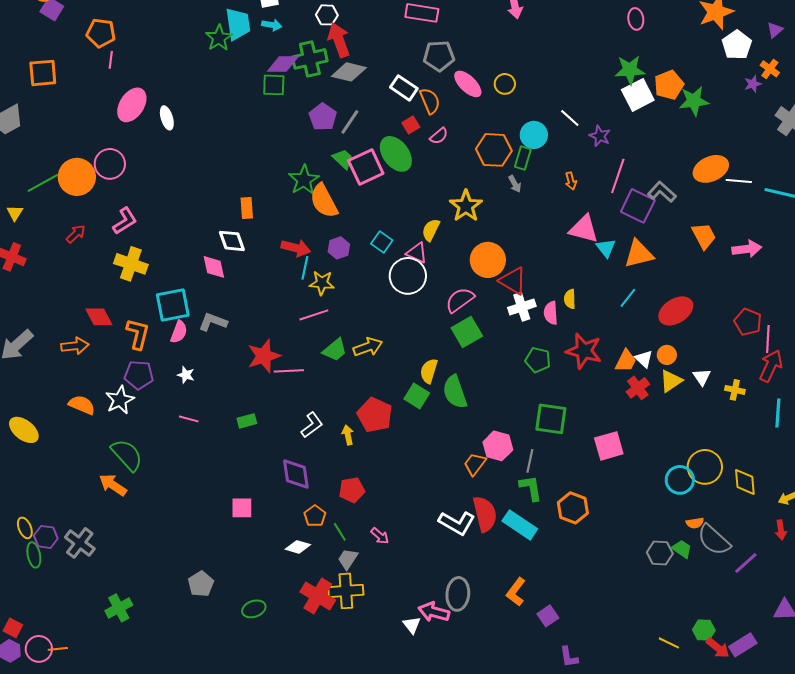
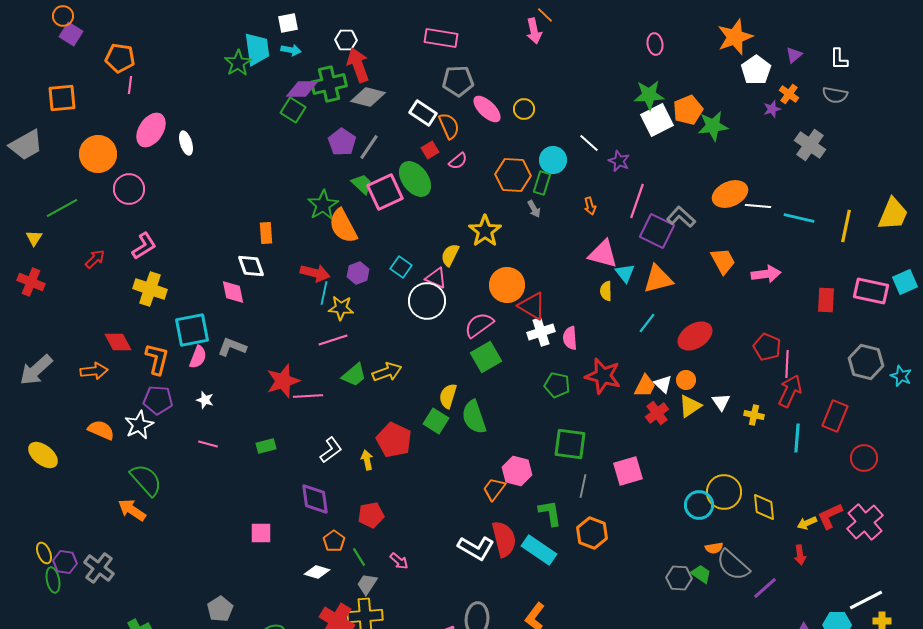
green square: (274, 85) -> (293, 110), turned 30
orange circle: (77, 177) -> (98, 154), moved
yellow semicircle: (570, 299) -> (606, 291), moved
gray line: (530, 461) -> (583, 486), moved

